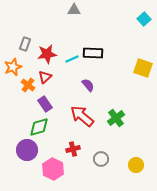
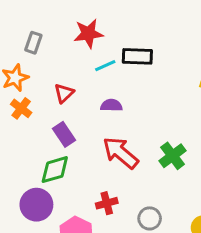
red star: (47, 54) -> (88, 33), moved
orange cross: (28, 85) -> (21, 108), moved
purple semicircle: (88, 85) -> (111, 105), moved, turned -48

